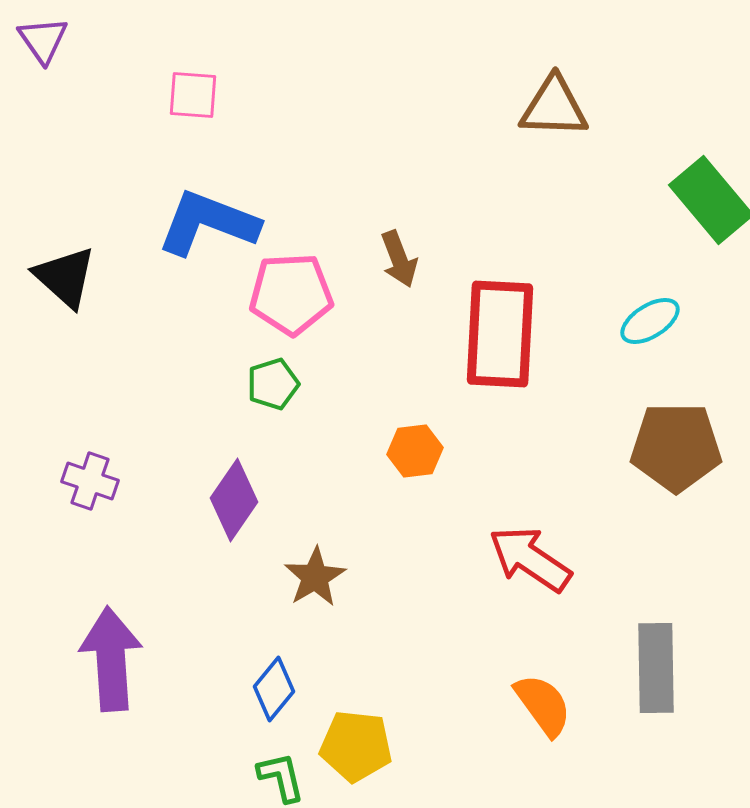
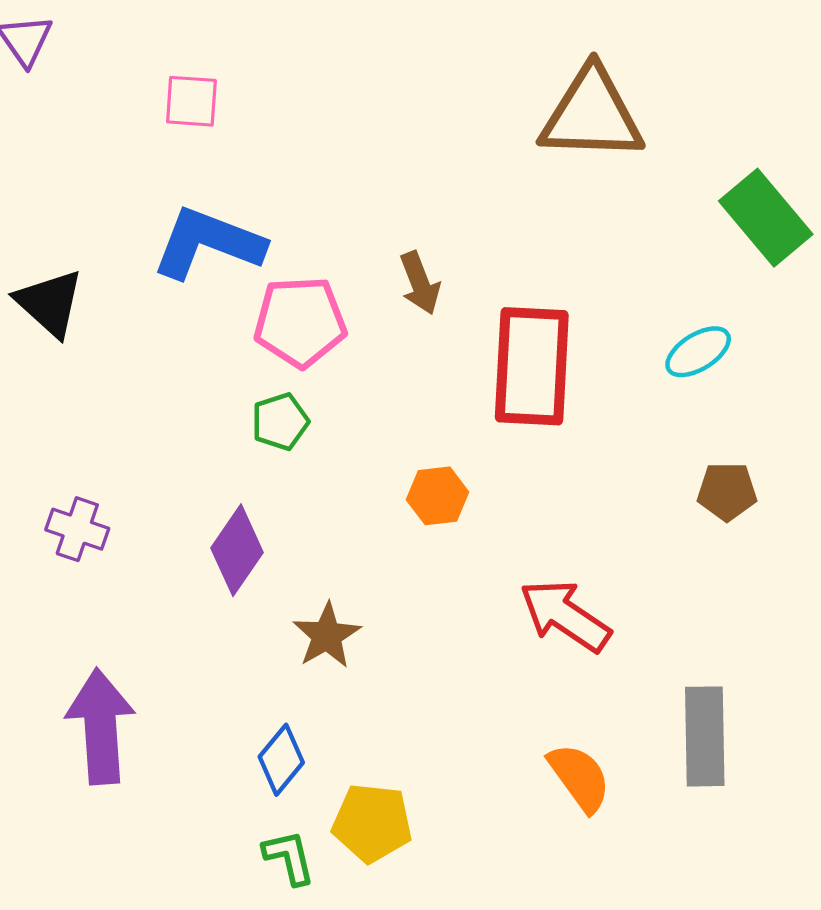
brown triangle: (554, 107) -> (592, 115), size x1.4
brown pentagon: (676, 447) -> (727, 491), size x0.6

